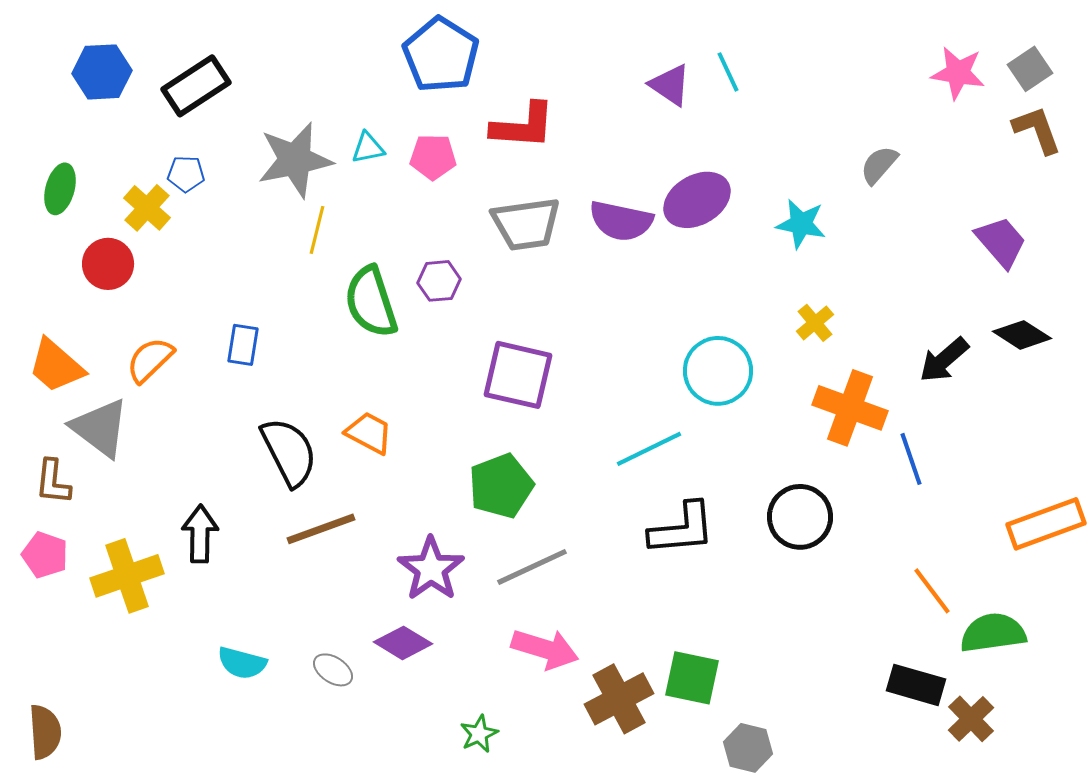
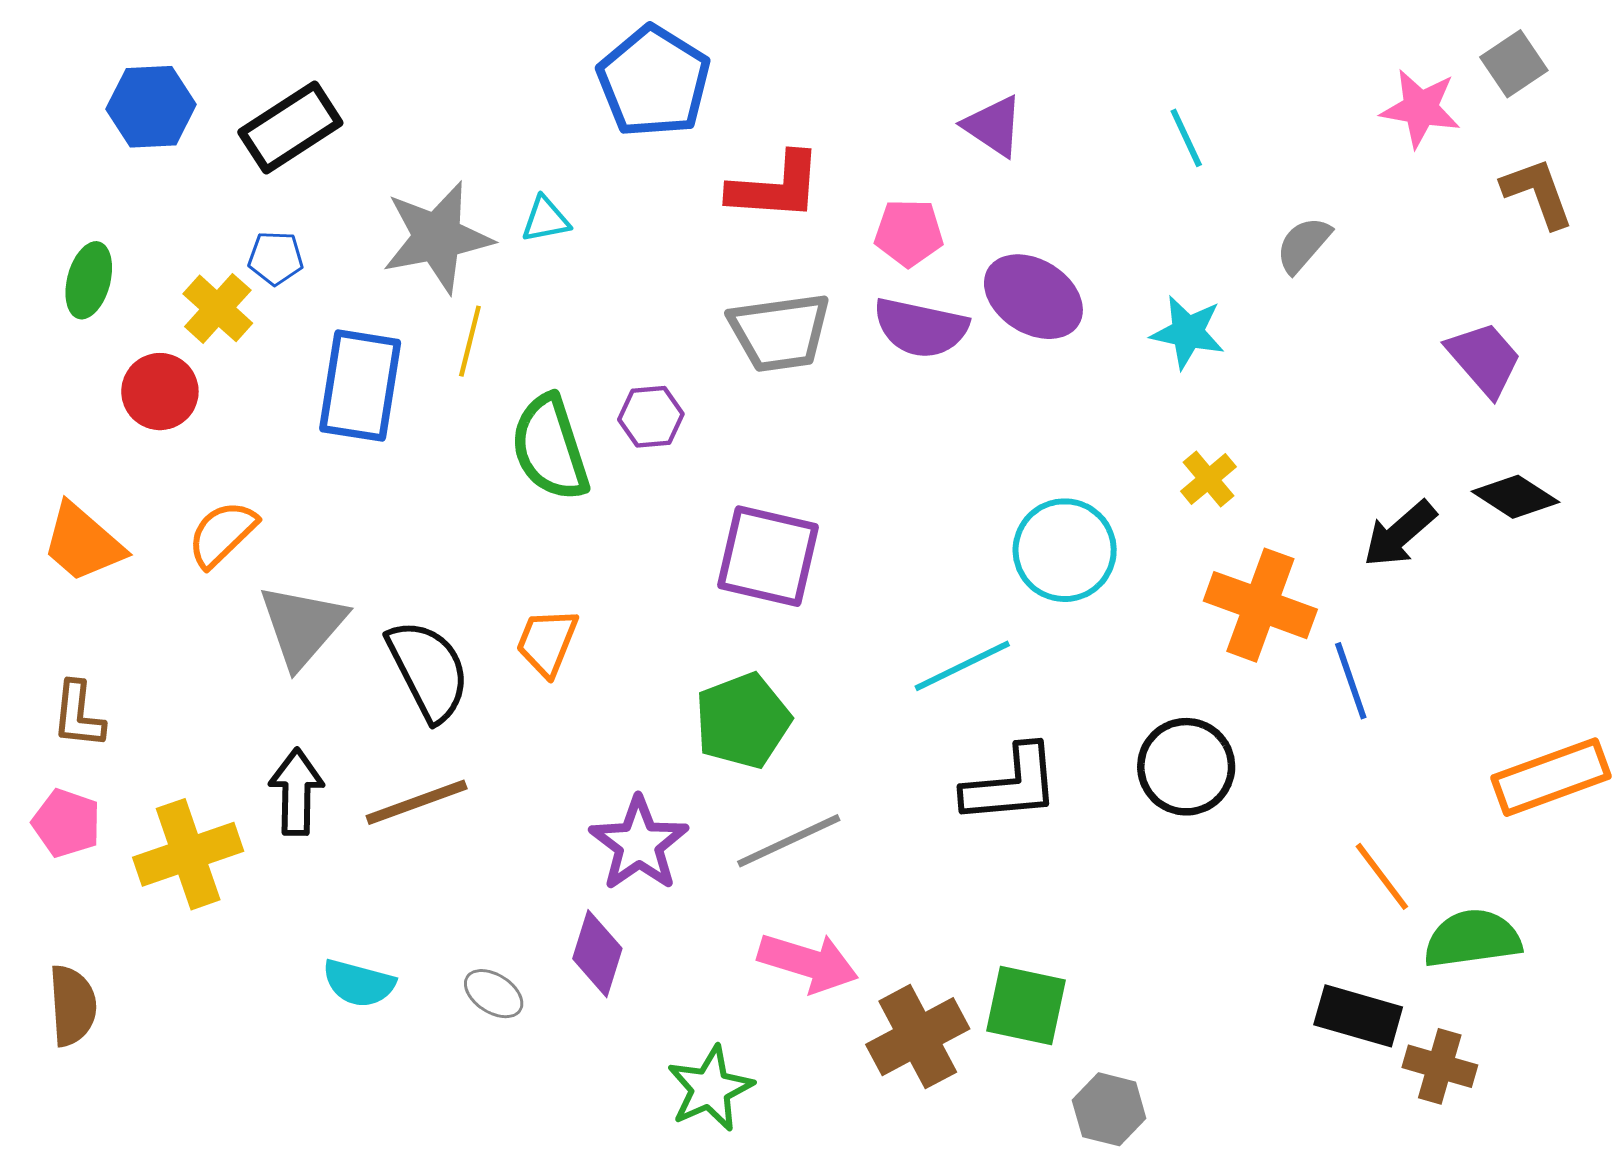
gray square: (1030, 69) -> (1514, 64), moved
cyan line: (728, 72) -> (1186, 138), moved
pink pentagon: (433, 157) -> (909, 233), moved
purple ellipse: (697, 200) -> (1033, 297), turned 62
blue rectangle: (243, 345) -> (360, 386), moved, size x1.8
gray triangle: (100, 428) -> (302, 626), moved, turned 34
orange trapezoid: (369, 433) -> (547, 642), turned -96
brown line: (321, 529) -> (417, 802), moved
purple diamond: (403, 643) -> (597, 954), turned 76
brown cross: (971, 719) -> (1440, 1066), turned -30
brown semicircle: (45, 732) -> (72, 1005), moved
green star: (479, 734) -> (710, 1089), size x1.5

